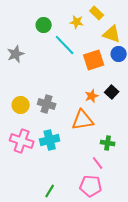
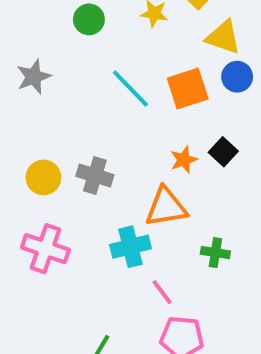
cyan line: (65, 45) -> (130, 89), moved
cyan cross: (50, 140) -> (130, 247), moved
pink line: (98, 163) -> (162, 292), moved

